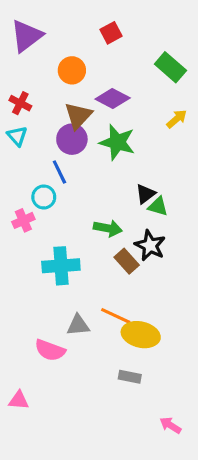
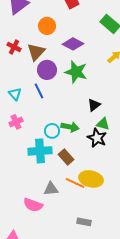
brown triangle: (78, 116) -> (36, 52), moved
cyan triangle: (17, 136) -> (15, 94), moved
cyan circle: (44, 197) -> (52, 131), moved
green triangle: (158, 206) -> (103, 124), moved
brown rectangle: (127, 261) -> (66, 157), moved
yellow ellipse: (141, 335) -> (91, 179), moved

